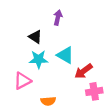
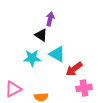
black triangle: (35, 37) -> (41, 35), moved
pink triangle: (22, 81) -> (13, 89), moved

